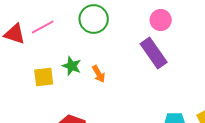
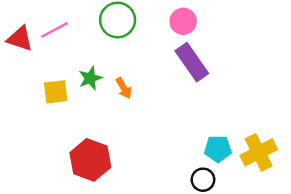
pink circle: (161, 20) -> (183, 21), moved
green star: (72, 66) -> (90, 78), turned 30

